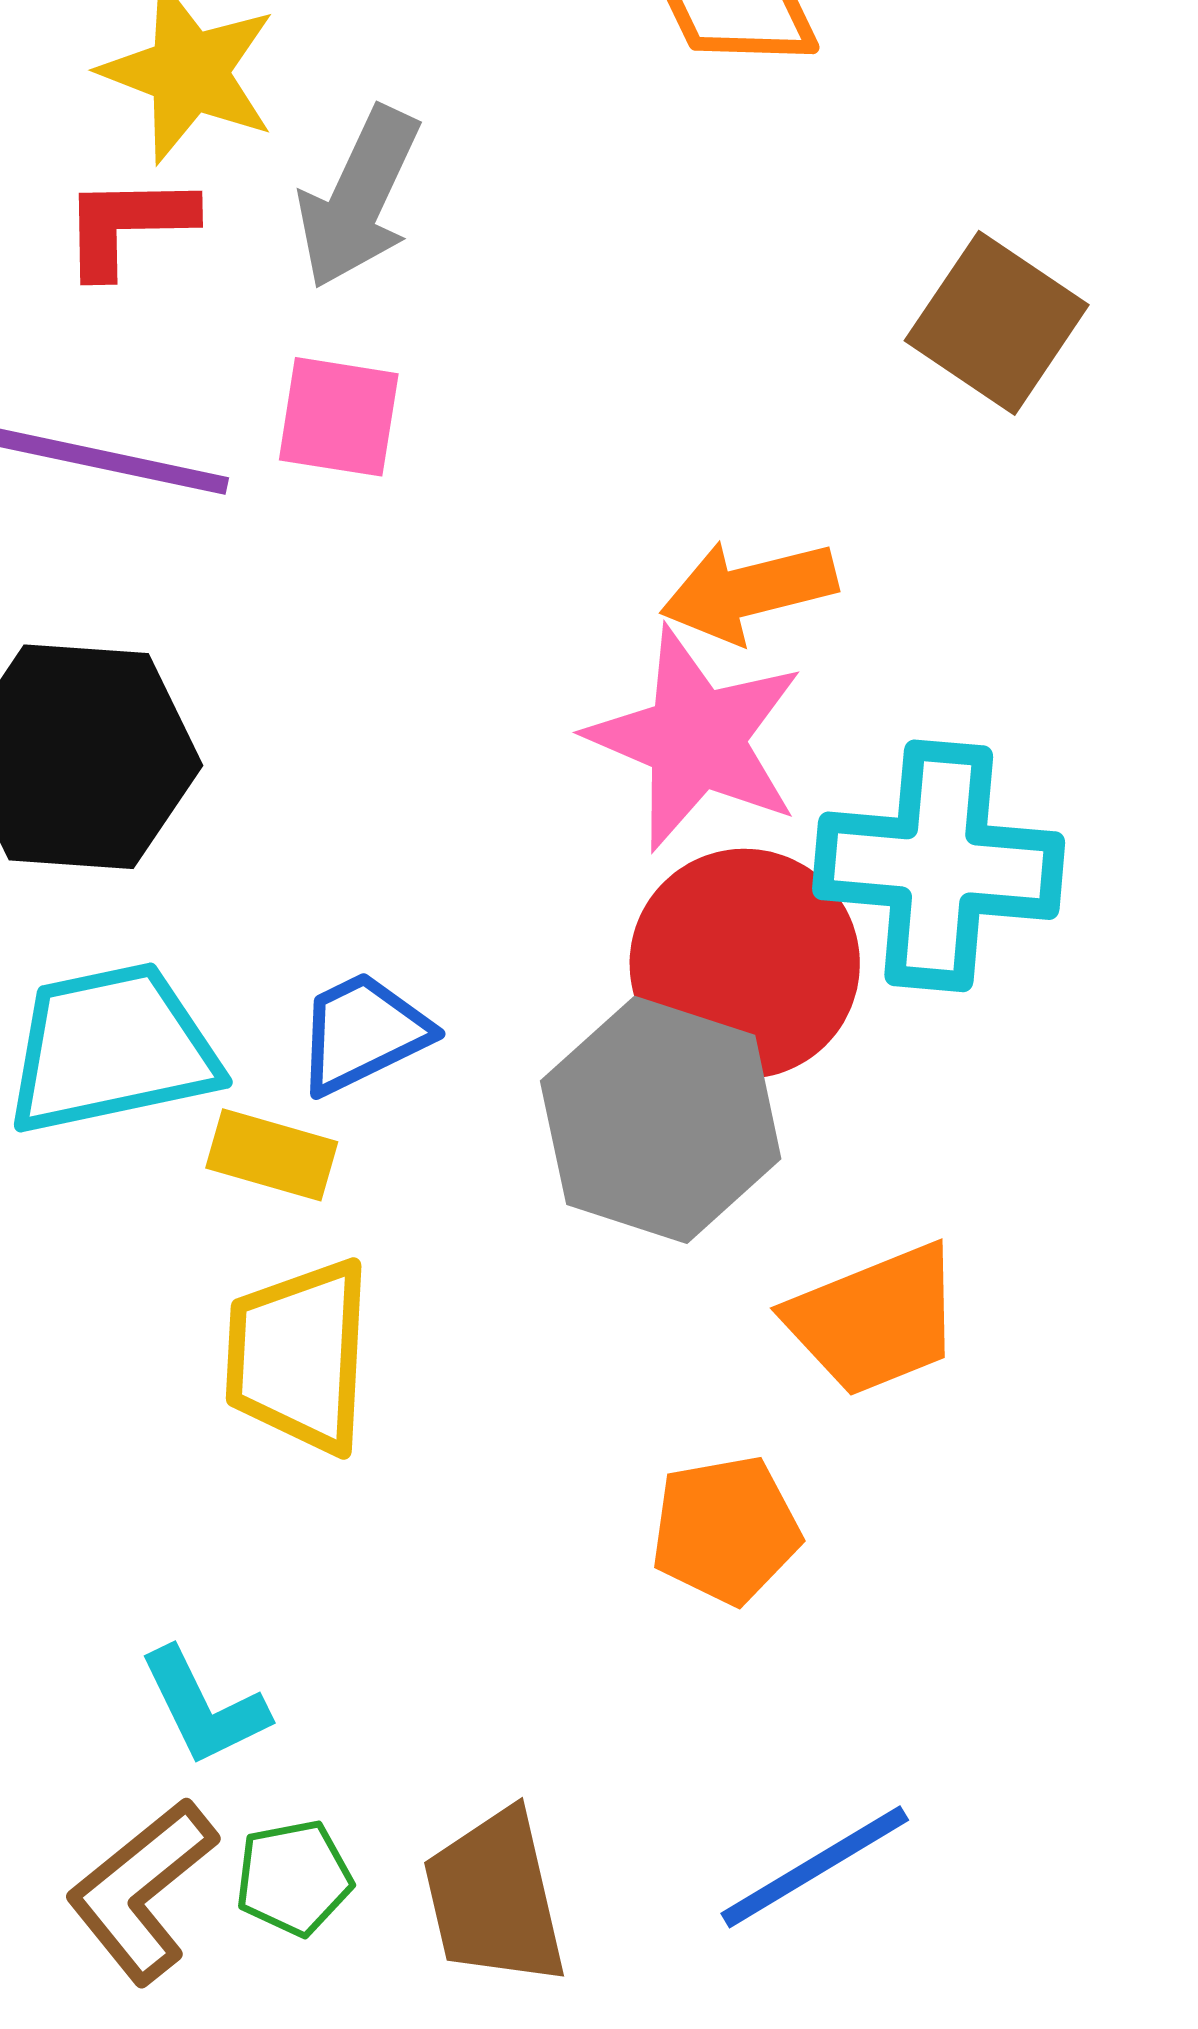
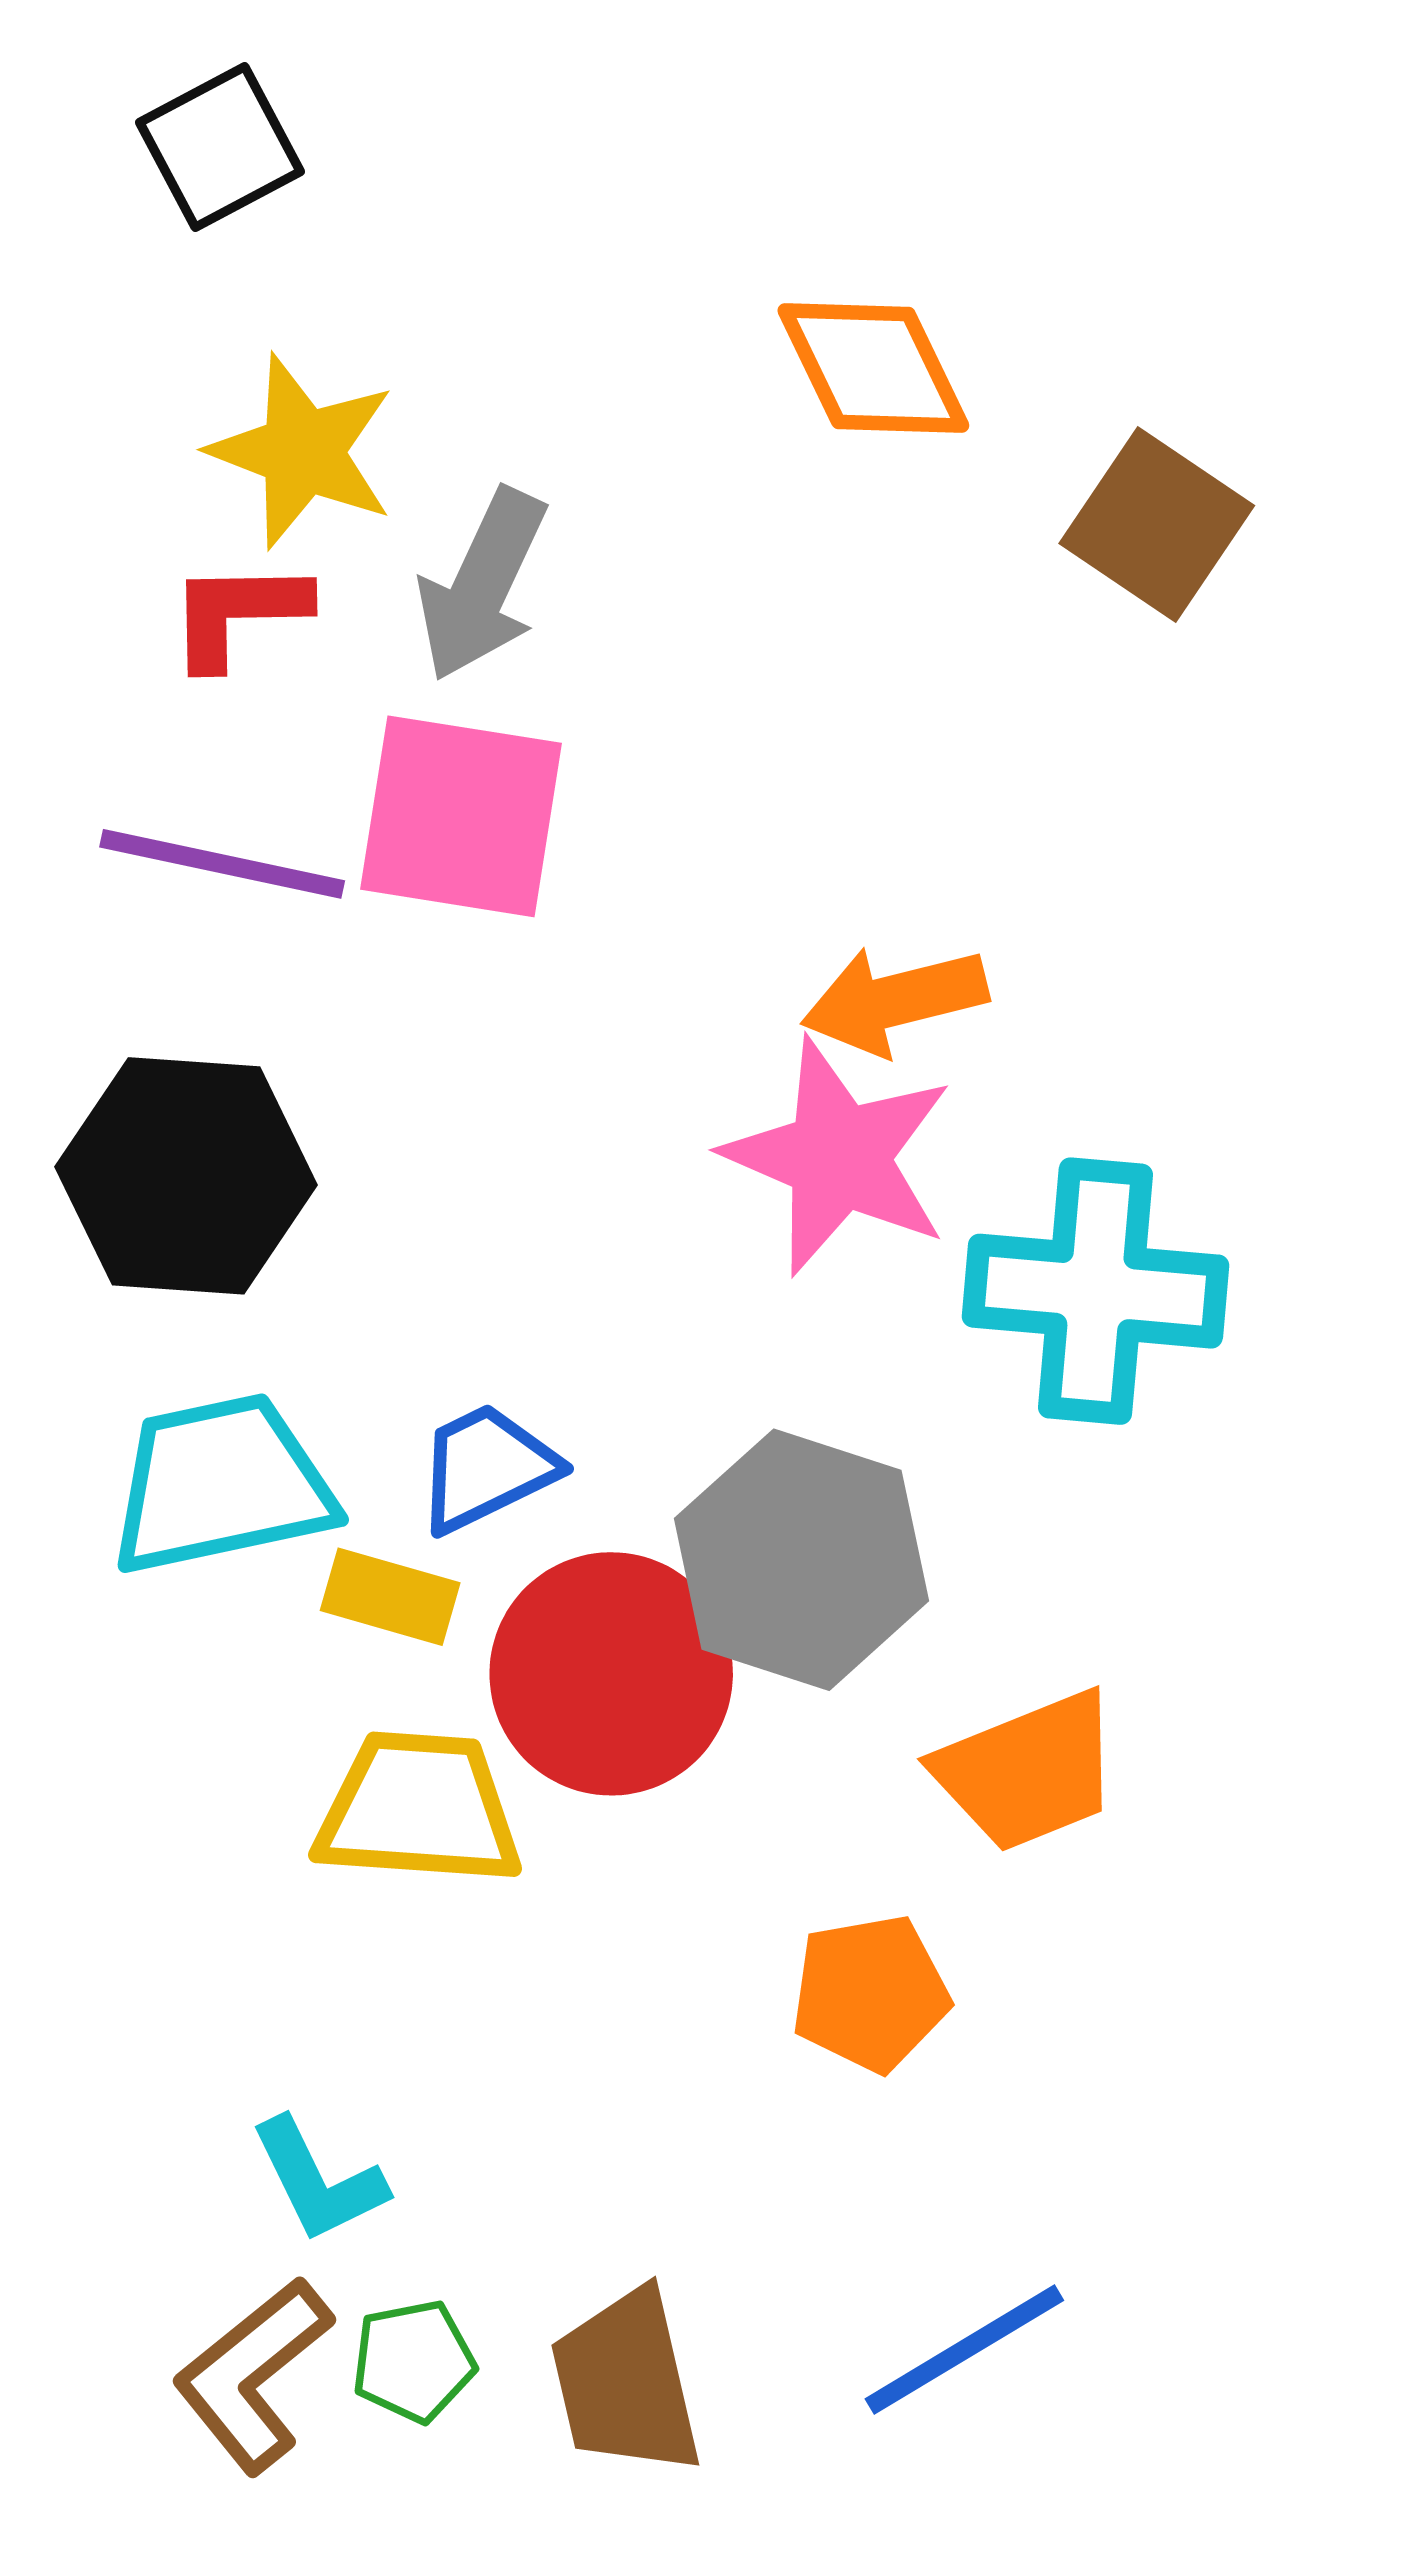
brown square: (997, 323) -> (1157, 524), moved
pink square: (339, 417) -> (461, 816), size x1.6
red circle: (745, 964) -> (611, 1674), moved
yellow trapezoid: (299, 1356) -> (419, 1809), turned 91

